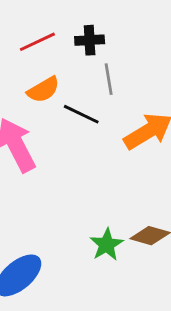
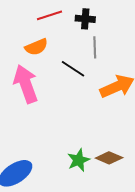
orange semicircle: (43, 90) -> (36, 47), moved

